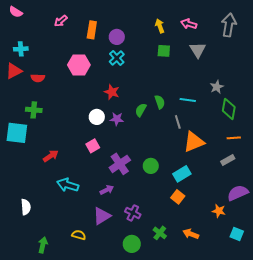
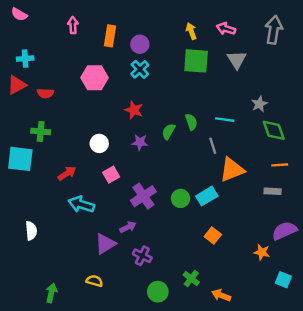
pink arrow: (61, 21) -> (73, 25), turned 128
green square: (164, 51) -> (196, 61), size x1.6
green diamond: (229, 109) -> (274, 130), turned -30
white circle: (97, 117) -> (99, 143), moved
red arrow: (51, 156) -> (67, 173), moved
gray rectangle: (228, 160) -> (273, 191), turned 32
cyan rectangle: (182, 174) -> (207, 196), moved
cyan arrow: (68, 185) -> (81, 204), moved
white semicircle: (26, 207) -> (31, 231), moved
purple cross: (133, 213) -> (142, 256), moved
purple triangle: (102, 216) -> (105, 244), moved
orange arrow: (191, 234) -> (221, 295), moved

